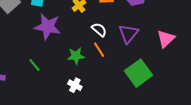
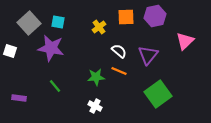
purple star: (48, 27) -> (51, 48), moved
pink triangle: (166, 39) -> (185, 41), moved
orange line: (99, 50) -> (119, 71), turned -35

